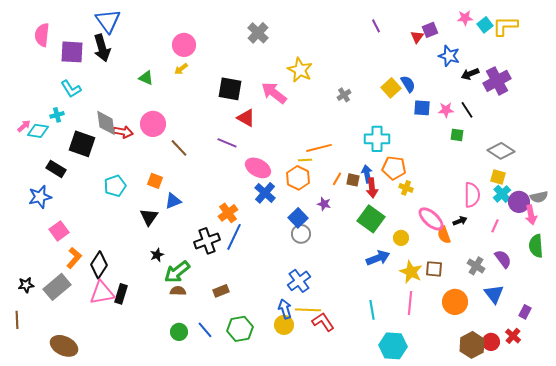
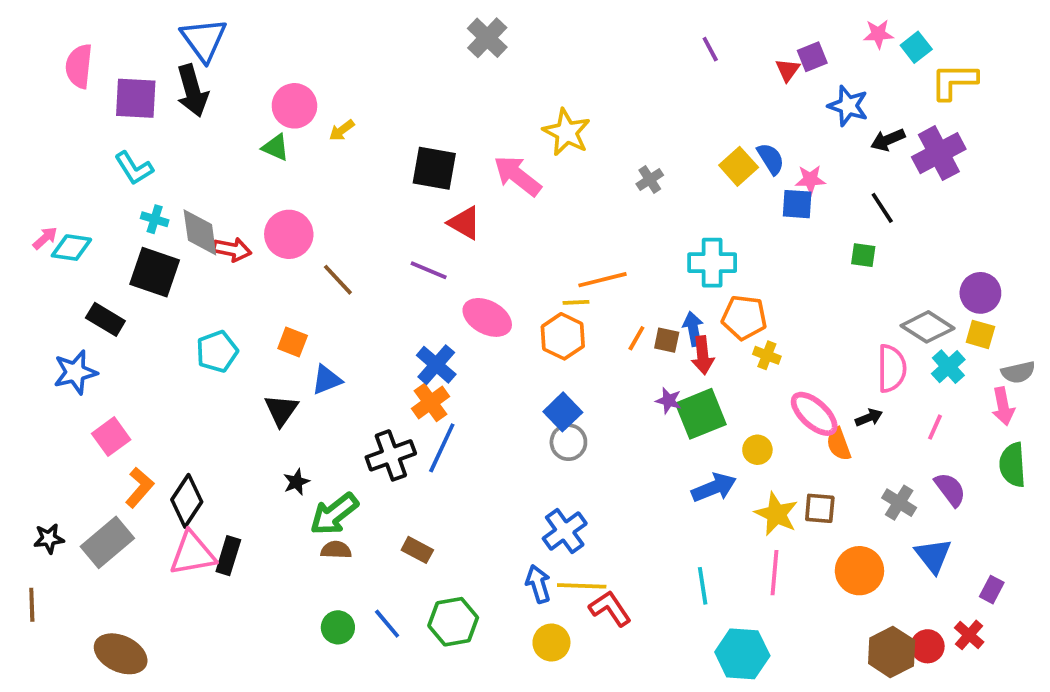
yellow L-shape: (505, 26) -> (954, 81), moved
gray cross: (258, 33) -> (487, 38), moved
pink circle: (184, 45) -> (294, 106), moved
pink star: (446, 110) -> (810, 180), moved
cyan cross: (57, 115) -> (155, 219), moved, turned 32
gray diamond: (501, 151) -> (928, 327), moved
yellow square: (498, 177) -> (980, 334), moved
blue cross: (265, 193) -> (436, 365), moved
purple circle: (519, 202) -> (980, 293), moved
purple star: (324, 204) -> (669, 401), moved
green square: (371, 219) -> (701, 414), turned 32
brown rectangle: (221, 291) -> (417, 550), turned 49
yellow circle: (284, 325) -> (551, 642), moved

